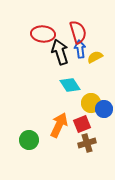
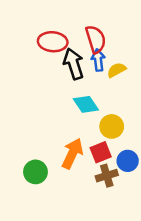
blue circle: (104, 109) -> (128, 161), moved

